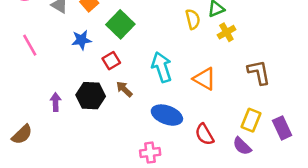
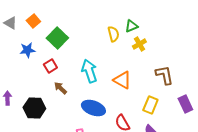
black hexagon: (91, 96) -> (34, 108), moved
yellow rectangle: (251, 120) -> (150, 105), moved
purple rectangle: (282, 128) -> (185, 104), moved

